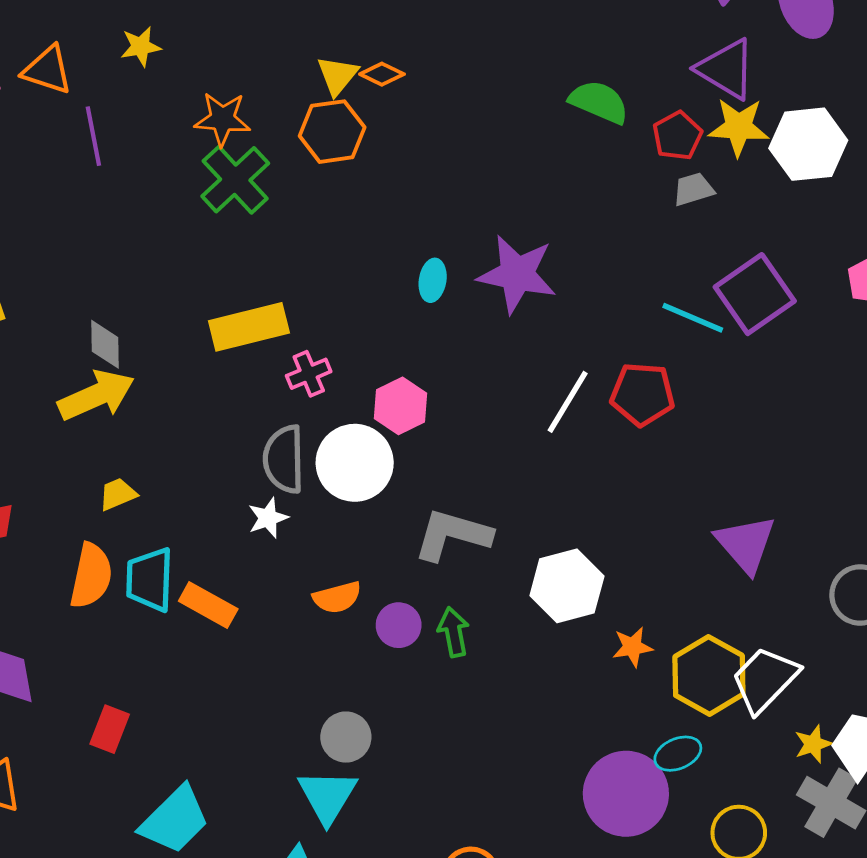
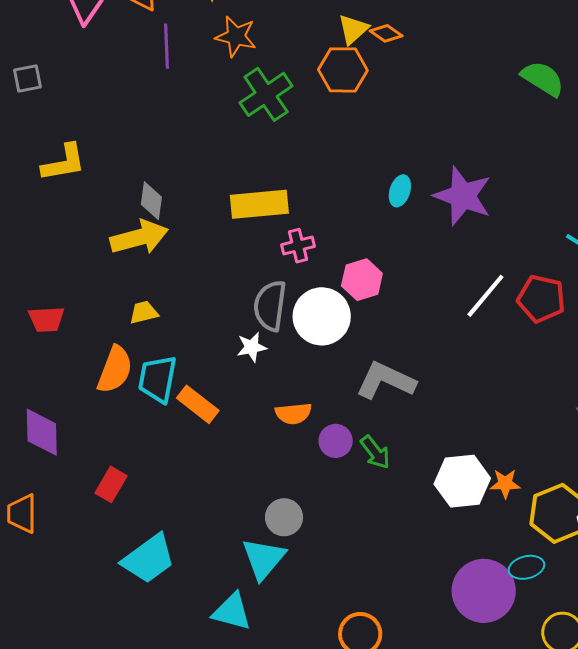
orange star: (222, 119) -> (236, 36), moved
white hexagon: (567, 586) -> (462, 481), moved
green arrow: (454, 632) -> (375, 452), turned 144

